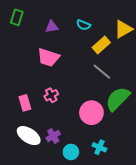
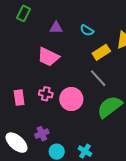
pink cross: (51, 95) -> (46, 94), turned 32
pink circle: (91, 113) -> (71, 99), moved
white ellipse: (29, 136) -> (17, 143), moved

